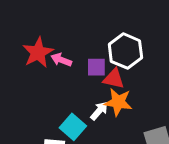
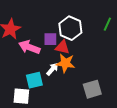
pink arrow: (61, 60) -> (29, 47), moved, size x1.5
cyan square: (73, 127) -> (34, 80), turned 36

